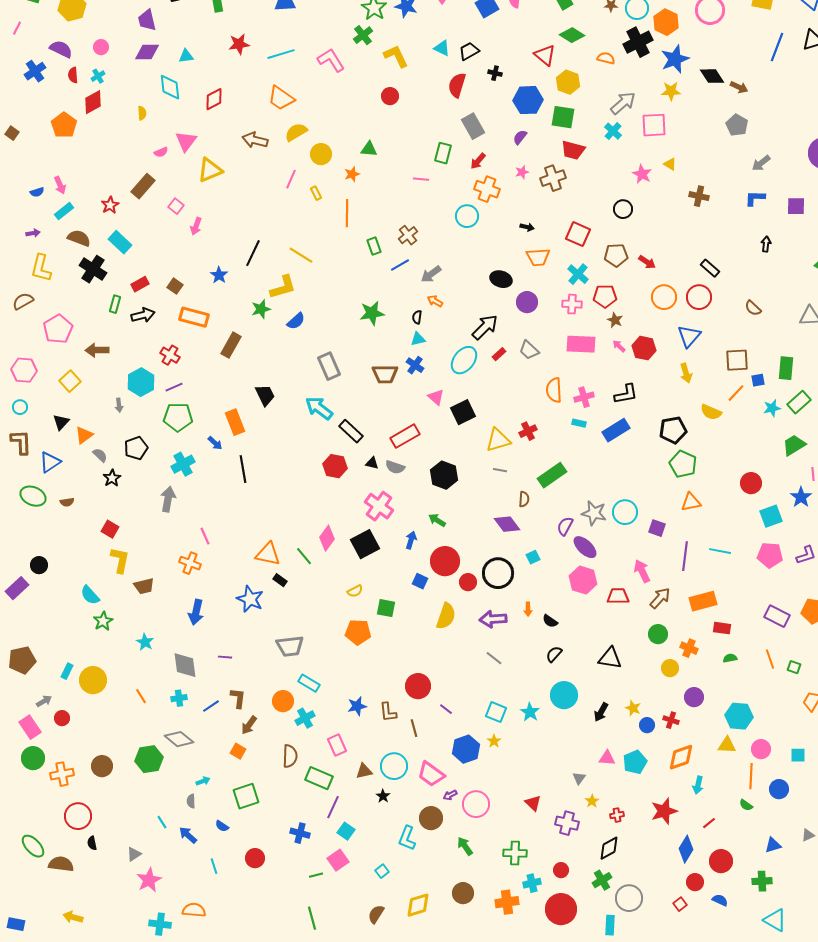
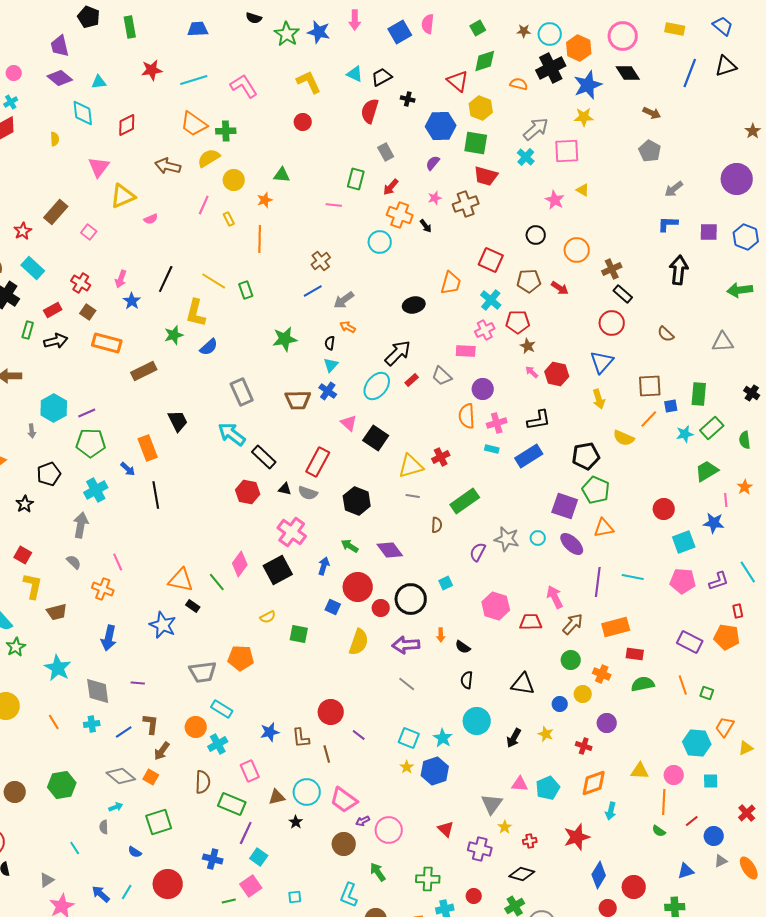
green cross: (363, 35) -> (226, 131), moved, turned 36
green diamond: (572, 35) -> (485, 61), turned -50
purple diamond: (147, 52) -> (60, 78), turned 40
black diamond: (712, 76) -> (628, 73), moved
gray rectangle: (473, 126) -> (386, 152), size x0.7
pink semicircle: (161, 152) -> (151, 219), moved
brown cross: (699, 196) -> (612, 269), moved, turned -36
pink arrow: (196, 226) -> (121, 279), moved
black arrow: (527, 227) -> (426, 226), moved, turned 40
black arrow: (766, 244) -> (679, 270), size x1.8
green rectangle: (374, 246) -> (246, 290), moved
orange trapezoid: (538, 257) -> (451, 283), turned -70
black ellipse: (501, 279) -> (414, 305), turned -30
yellow L-shape: (283, 287) -> (196, 313), turned 120
orange circle: (664, 297) -> (577, 250), moved
purple circle: (527, 302) -> (483, 389), moved
pink cross: (572, 304) -> (485, 330), turned -30
cyan triangle: (418, 339) -> (331, 365), turned -35
pink rectangle: (581, 344) -> (466, 351), moved, size x0.7
brown rectangle: (231, 345) -> (144, 371), turned 35
red cross: (170, 355) -> (81, 283), moved
black square: (463, 412) -> (376, 438), turned -30
red rectangle: (405, 436) -> (318, 462), turned -32
gray semicircle: (100, 455) -> (74, 562), moved
blue star: (801, 497) -> (714, 523), turned -30
cyan circle: (625, 512) -> (538, 538), size x0.6
purple diamond: (507, 524) -> (390, 550), moved
purple square: (657, 528) -> (565, 506), moved, size x1.5
purple ellipse: (585, 547) -> (572, 544), moved
orange pentagon: (358, 632) -> (241, 658), moved
cyan star: (145, 642) -> (58, 668), size x1.5
black semicircle: (554, 654) -> (467, 680), turned -36
green semicircle: (730, 658) -> (643, 684), size x1.6
cyan hexagon: (739, 716) -> (697, 743), moved
blue circle: (647, 725) -> (560, 704), moved
gray diamond: (179, 739) -> (121, 776), moved
blue hexagon: (466, 749) -> (435, 771), moved
gray triangle: (579, 778) -> (492, 804), size x1.6
blue circle: (779, 789) -> (714, 836), moved
red line: (709, 823) -> (692, 821), moved
blue arrow: (188, 835) -> (101, 894), moved
cyan L-shape: (407, 838) -> (349, 895), moved
black diamond: (609, 848) -> (522, 874), turned 45
red circle: (255, 858) -> (168, 884), size x1.5
cyan line: (214, 866) -> (127, 892), turned 49
cyan square: (382, 871) -> (295, 897), turned 32

